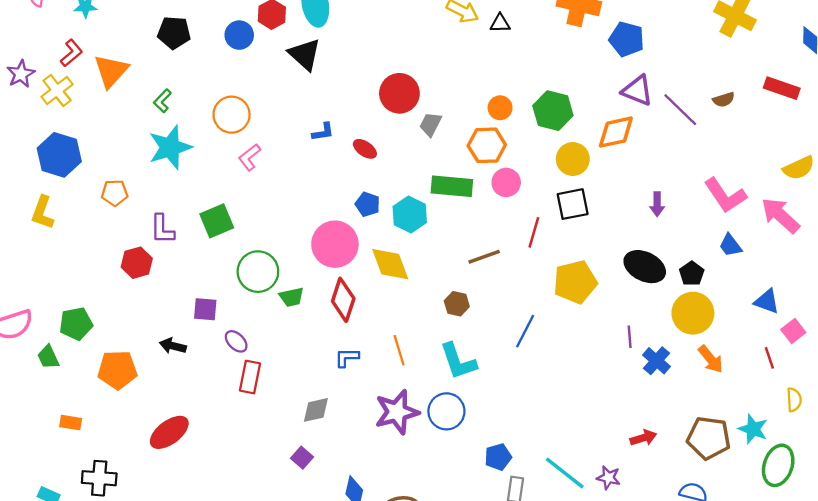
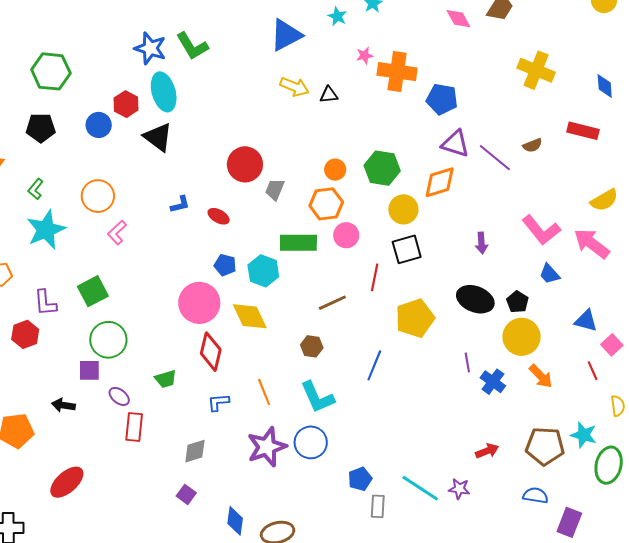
green circle: (258, 272) -> (108, 340), moved
green trapezoid: (292, 297) -> (166, 379), moved

